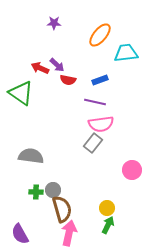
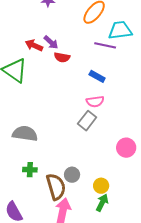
blue rectangle: (100, 80) -> (97, 76), moved, turned 49
purple line: (95, 102) -> (105, 45), moved
pink semicircle: (101, 124) -> (95, 101), size x0.7
gray circle: (53, 190) -> (72, 175), moved

